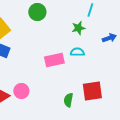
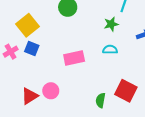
pink rectangle: (54, 60) -> (74, 58), moved
red square: (92, 91) -> (126, 91), turned 35

